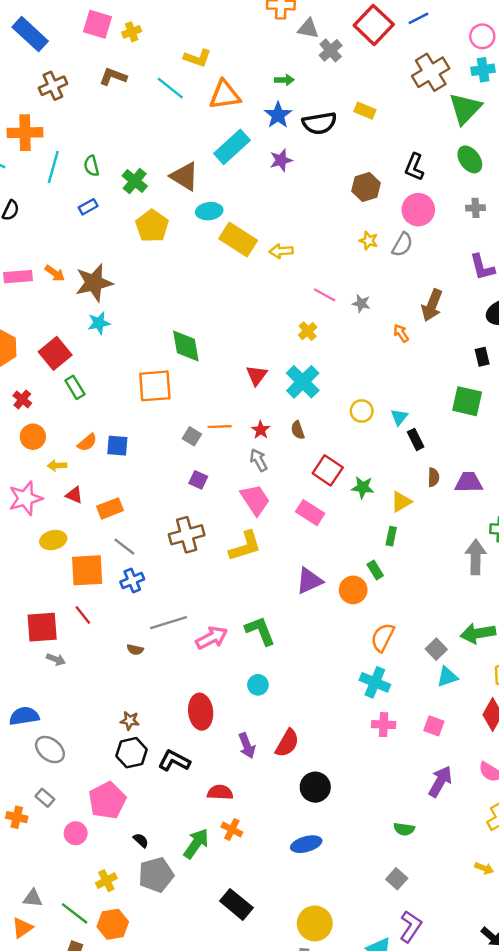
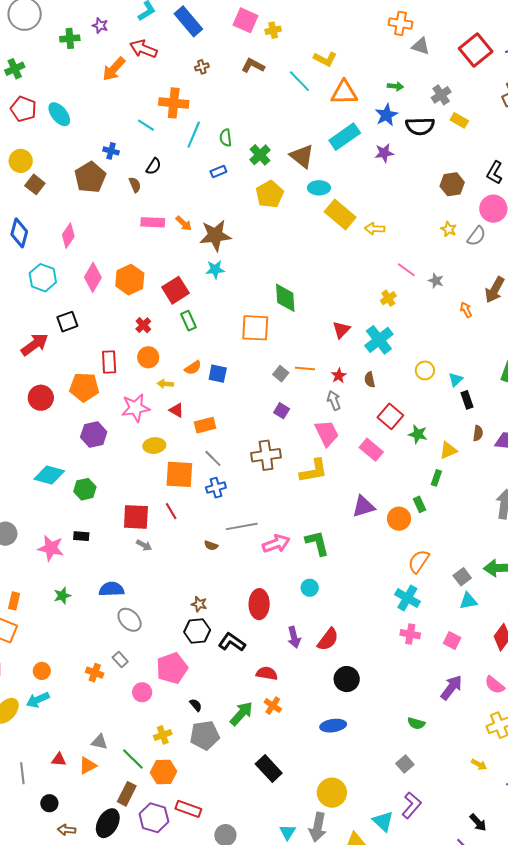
gray cross: (331, 50) -> (441, 95), moved
brown cross: (53, 86) -> (202, 67), size x0.6

